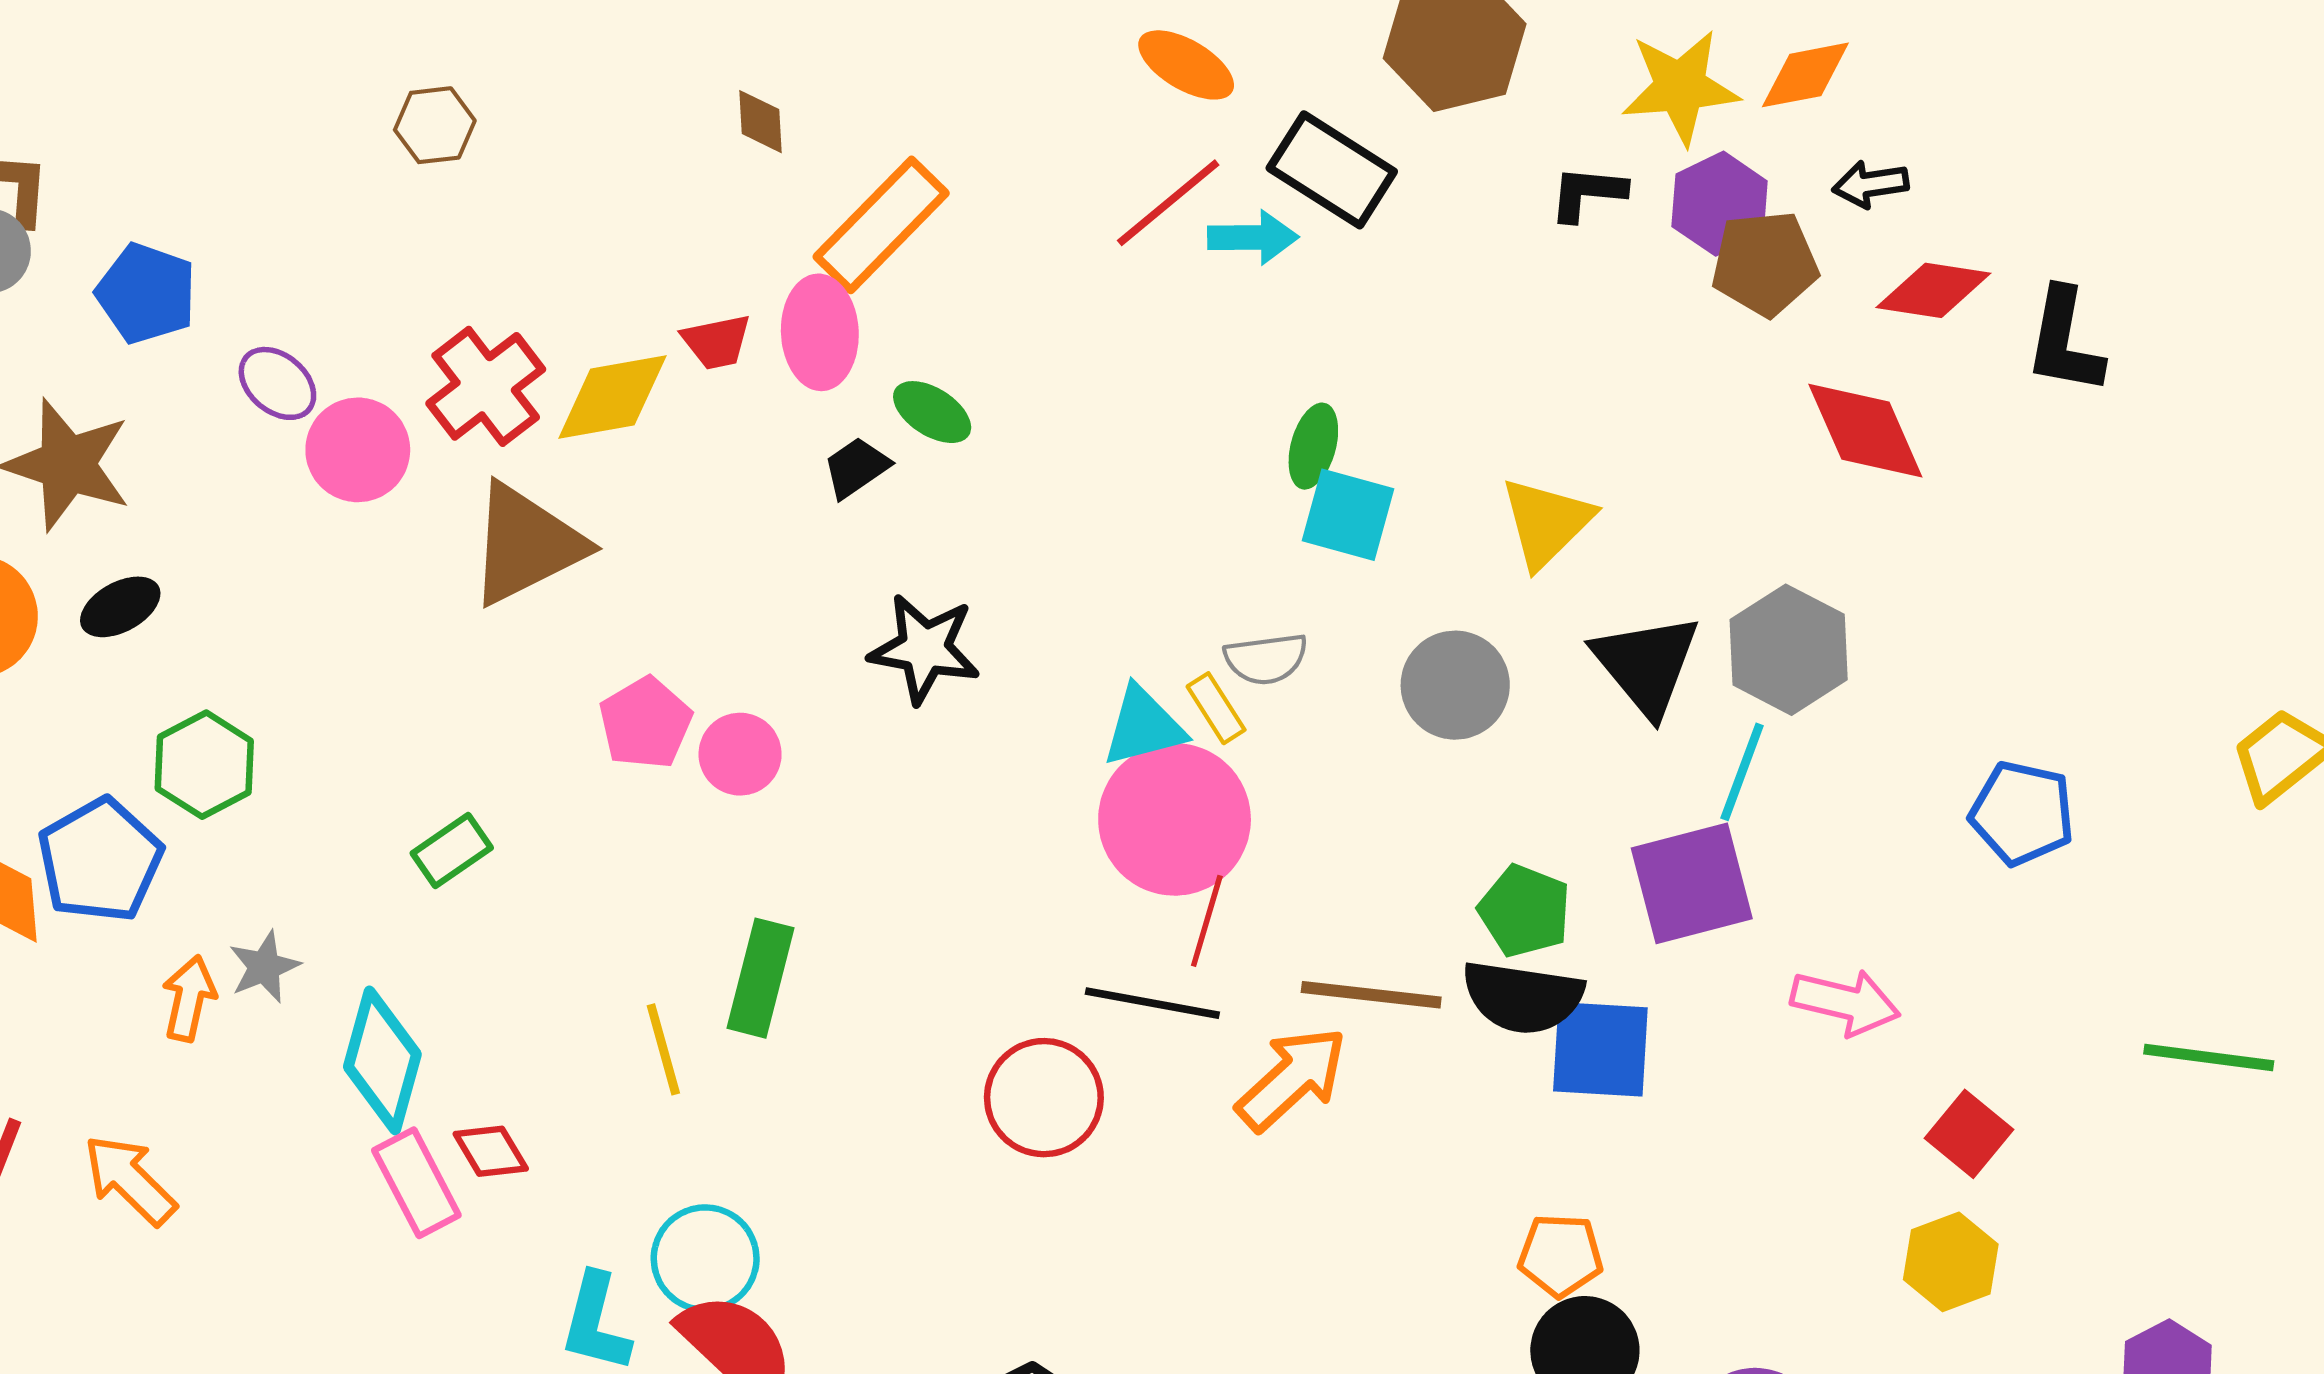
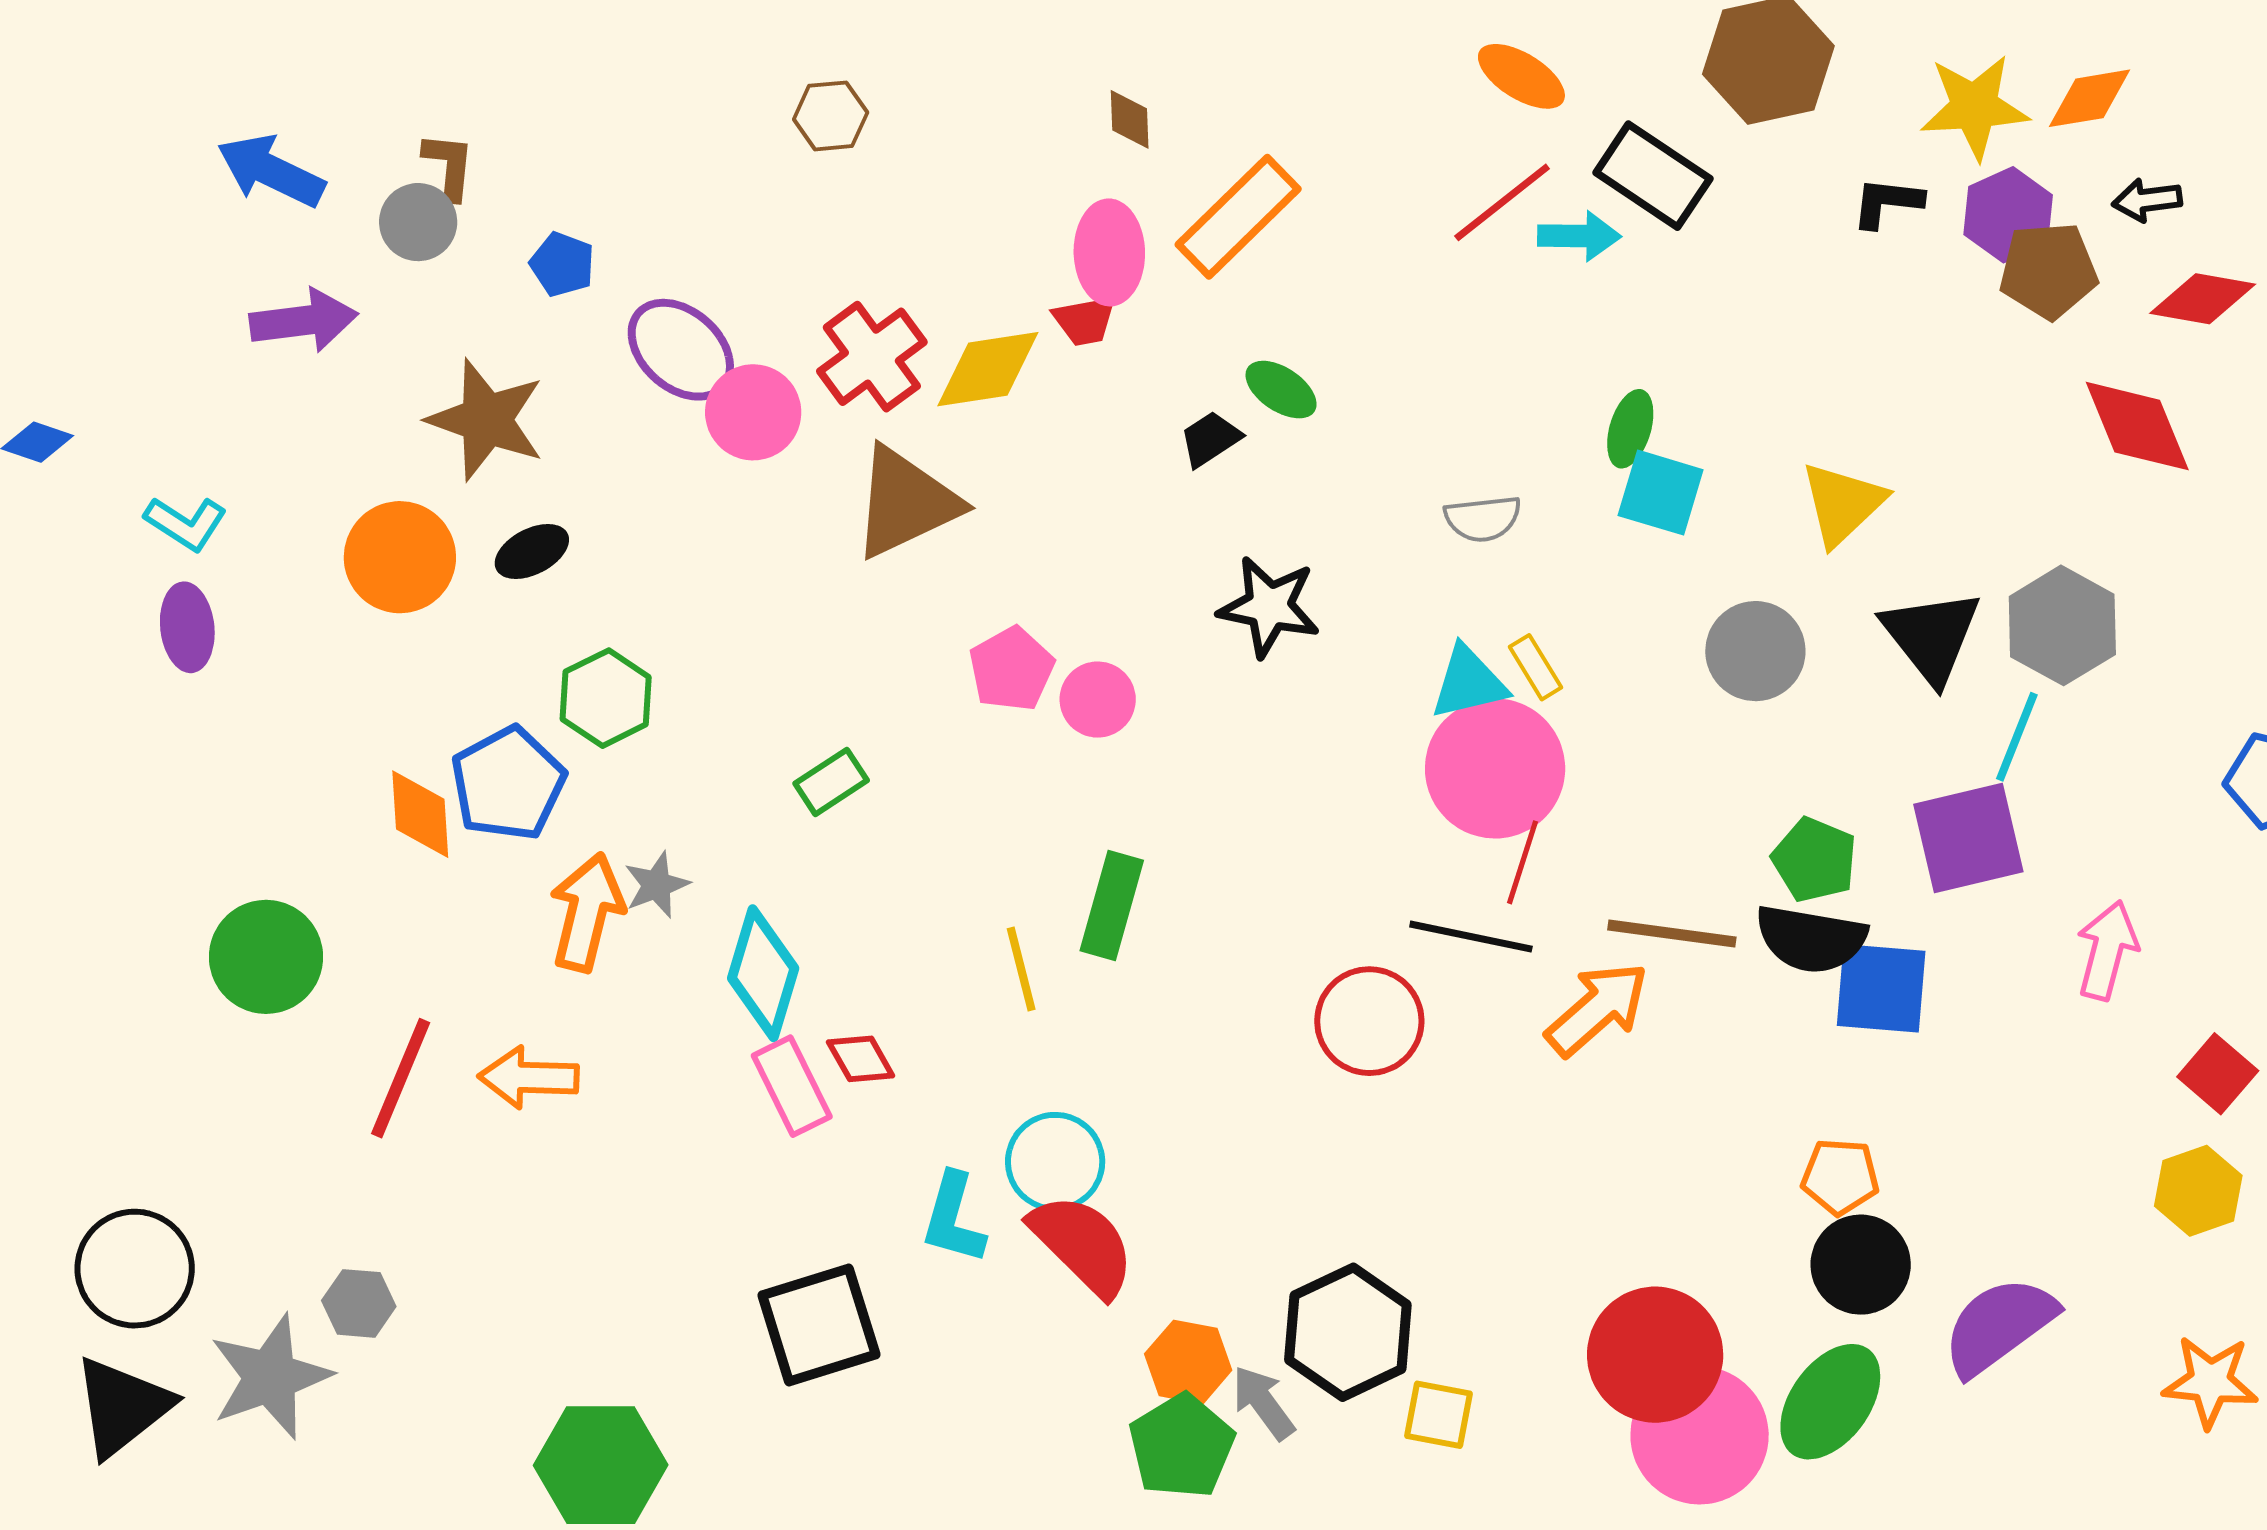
blue pentagon: (146, 293) -> (562, 264), size x0.7
pink ellipse: (820, 332) -> (1109, 252), moved
purple ellipse: (277, 383) -> (681, 350), size x1.5
gray semicircle: (1266, 659) -> (1483, 519), moved
orange arrow: (189, 998) -> (587, 912), size x1.5
pink arrow: (1845, 1002) -> (2107, 950), turned -90
orange arrow: (130, 1180) -> (529, 1078), turned -44

